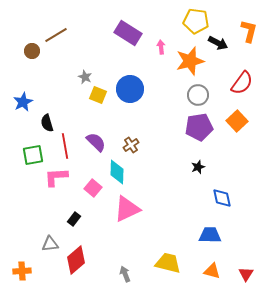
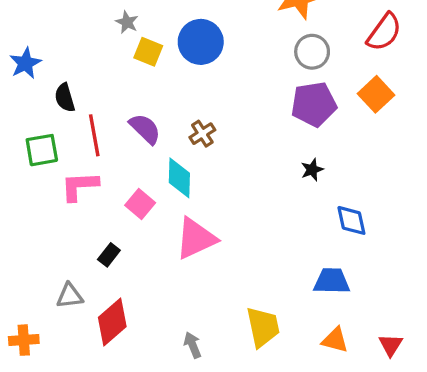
yellow trapezoid: (168, 263) -> (263, 327), turned 64

